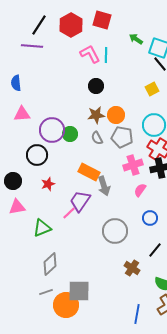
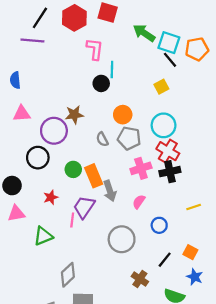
green arrow: (136, 39) -> (144, 33), size x1.5
pink L-shape: (90, 54) -> (95, 49), turned 35
cyan line: (106, 55) -> (112, 69), moved
brown star: (96, 115) -> (74, 115), moved
green circle: (70, 134) -> (73, 169), moved
orange rectangle: (89, 172) -> (94, 176), turned 40
red star: (48, 184) -> (51, 197), moved
pink semicircle: (140, 190) -> (139, 202), moved
pink line: (69, 213) -> (72, 220), turned -40
gray diamond: (50, 264) -> (68, 275), moved

